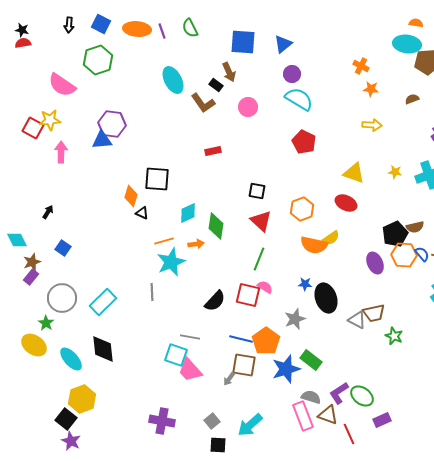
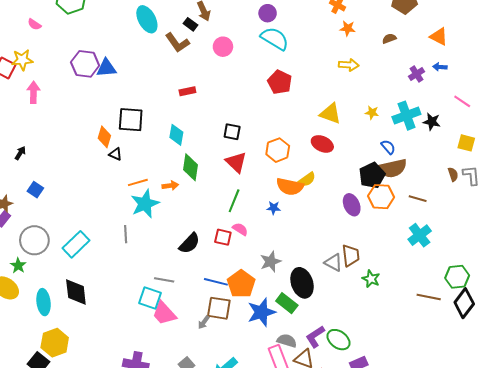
pink semicircle: (62, 85) -> (34, 24), size x0.5
blue triangle: (102, 140) -> (106, 68), moved
cyan diamond: (188, 213) -> (176, 135), moved, turned -55
brown semicircle: (415, 227) -> (392, 168), size x1.6
blue semicircle: (422, 254) -> (388, 147), moved
blue star: (305, 284) -> (274, 208), moved
red square: (248, 295) -> (223, 237), size x0.7
black ellipse: (326, 298) -> (302, 283), moved
brown trapezoid: (374, 313) -> (351, 255), turned -85
cyan ellipse: (71, 359) -> (44, 302), turned 35

